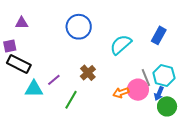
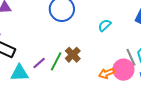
cyan semicircle: (121, 45) -> (105, 25), size x0.6
green line: (71, 100) -> (56, 61), moved

